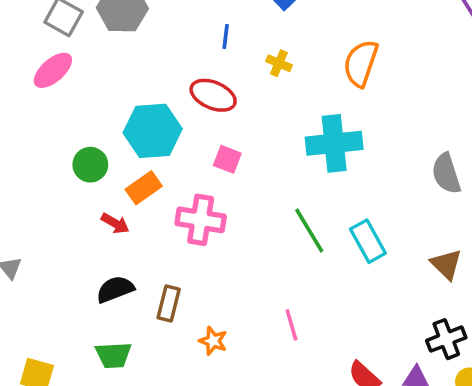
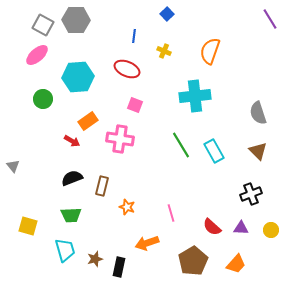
cyan hexagon: (153, 131) -> (78, 77), moved
green circle: (90, 165) -> (43, 99), moved
brown triangle: (446, 264) -> (258, 151), moved
pink line: (291, 325) -> (171, 213), moved
black cross: (446, 339) -> (251, 194), moved

